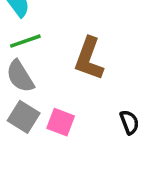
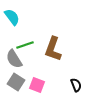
green line: (25, 41) -> (25, 45), moved

